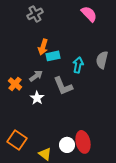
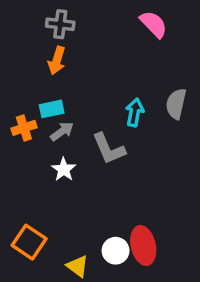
gray cross: (35, 14) -> (60, 24), turned 35
orange arrow: (43, 47) -> (57, 61), moved
cyan rectangle: (53, 56) -> (52, 109), moved
orange cross: (15, 84) -> (24, 128), moved, turned 32

